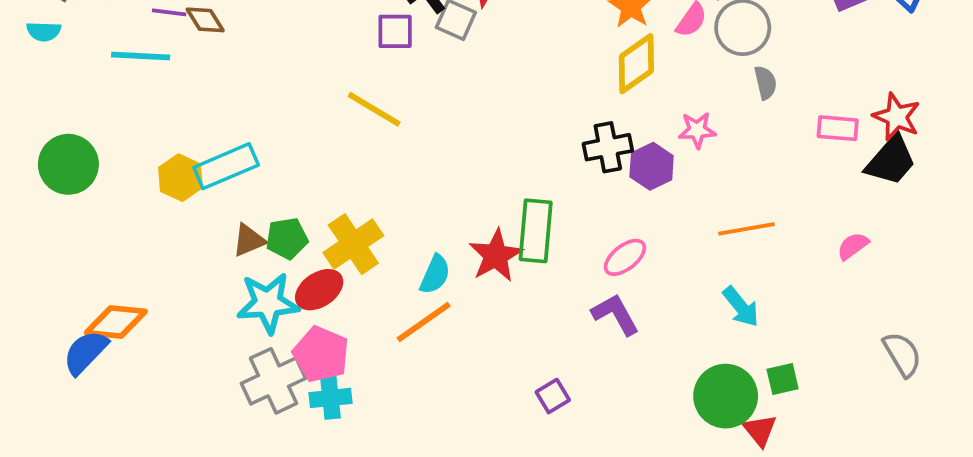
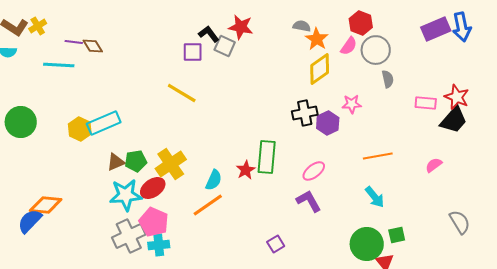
red star: (496, 255) -> (246, 170), size x0.7

